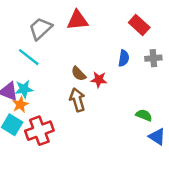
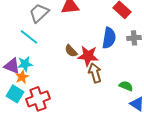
blue semicircle: (124, 58) -> (109, 38), size x1.5
red star: (99, 80) -> (88, 56), size x1.5
brown arrow: (77, 100) -> (95, 73), moved

